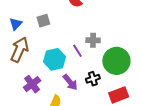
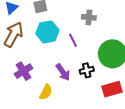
gray cross: (93, 40) -> (89, 17), moved
cyan hexagon: (55, 59) -> (47, 32), moved

